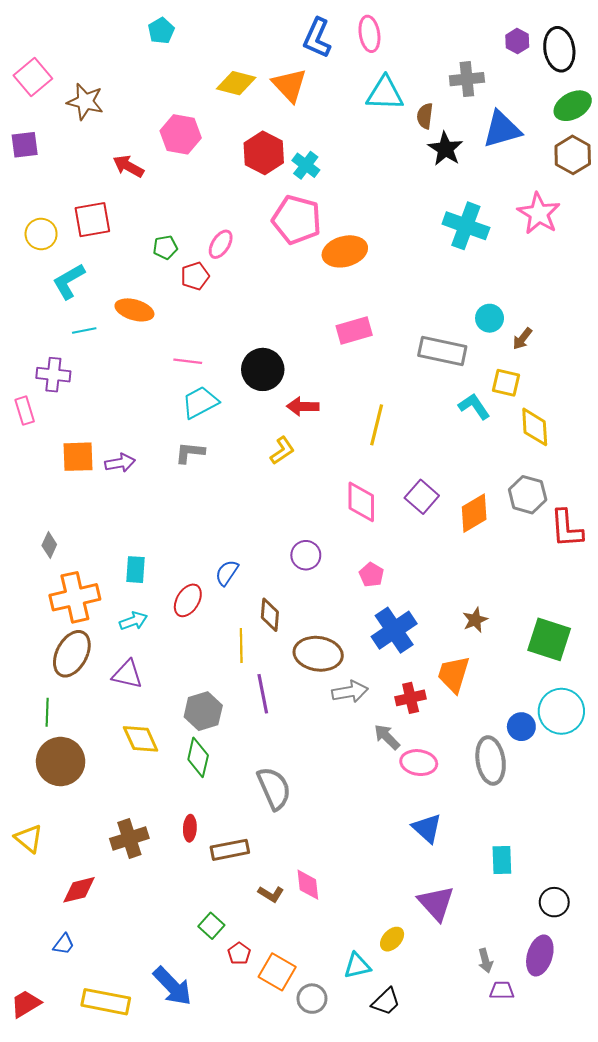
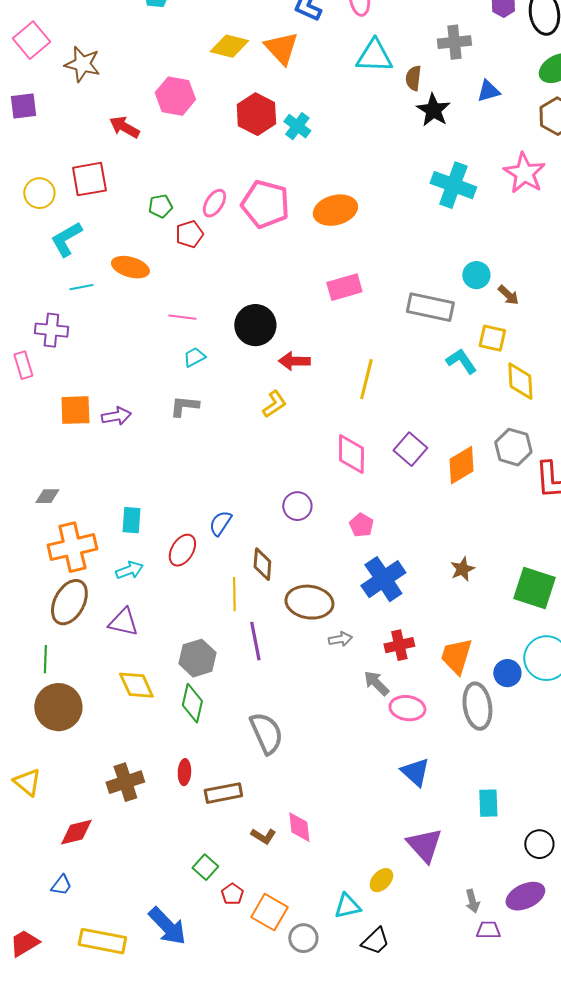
blue triangle: (502, 129) -> (488, 91), size x0.6
pink pentagon: (297, 220) -> (265, 204), moved
brown arrow: (522, 339) -> (508, 295), turned -85
cyan trapezoid: (200, 402) -> (194, 357), size x0.6
gray diamond: (49, 545) -> (47, 496), turned 65
orange trapezoid: (454, 674) -> (456, 656), moved
gray arrow: (350, 692) -> (340, 639), size x0.7
purple ellipse: (540, 955) -> (525, 896), turned 48

